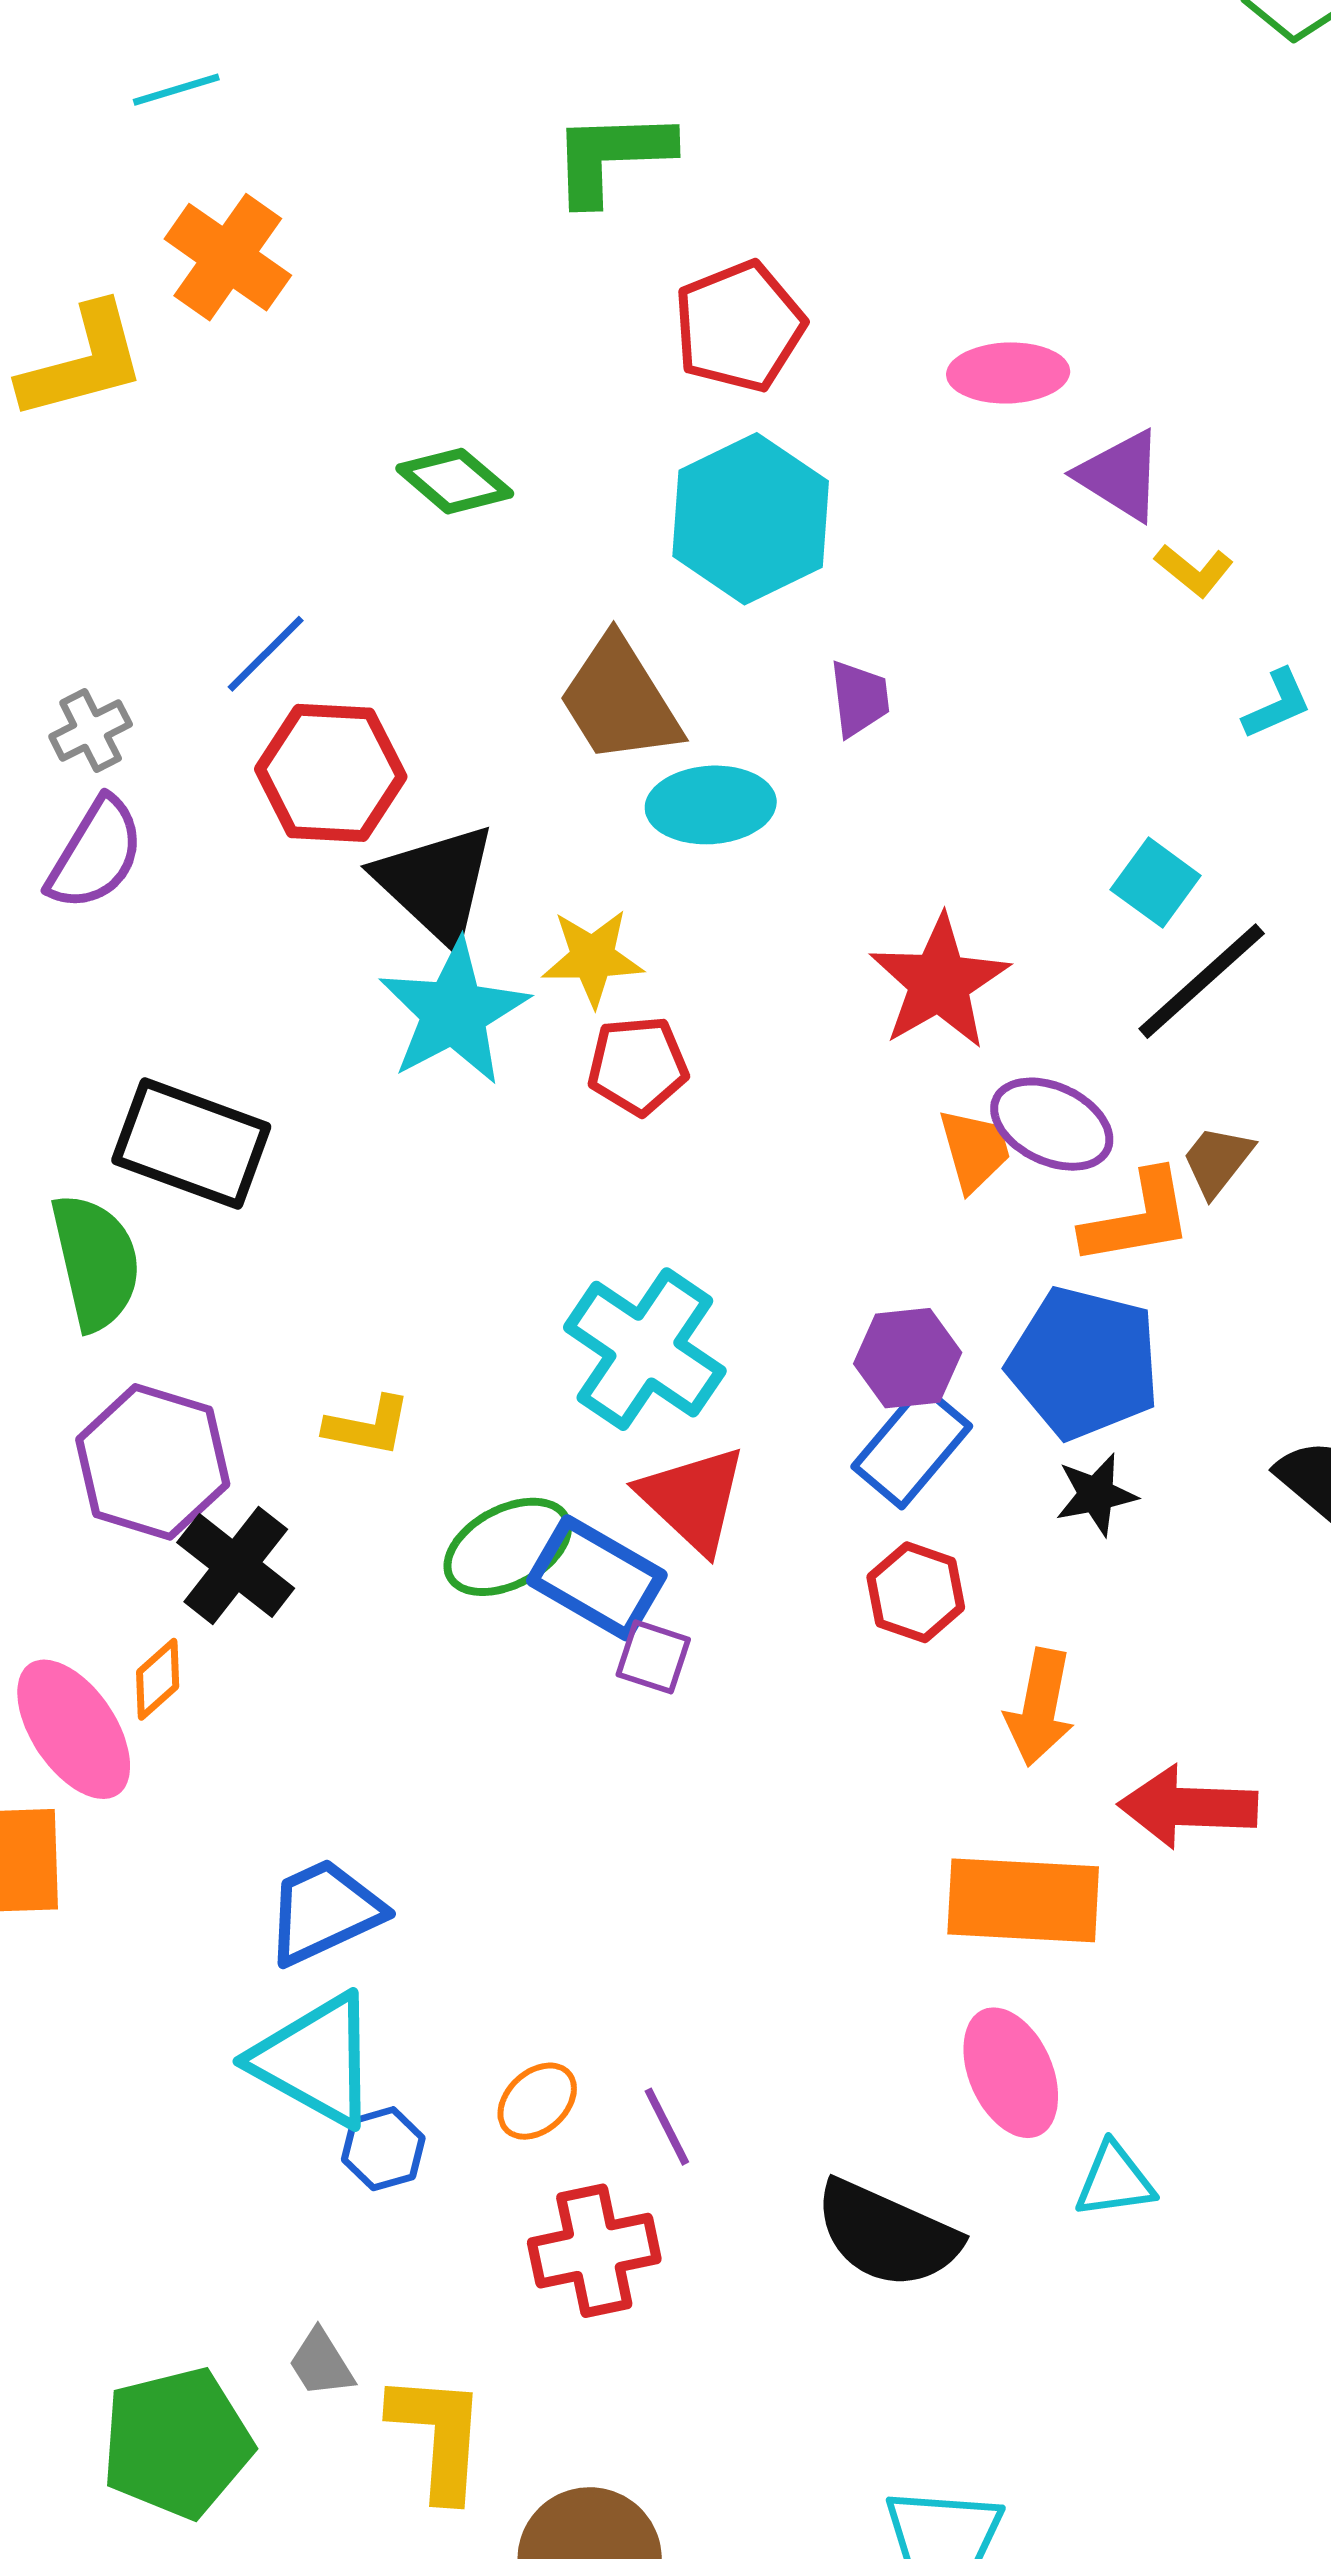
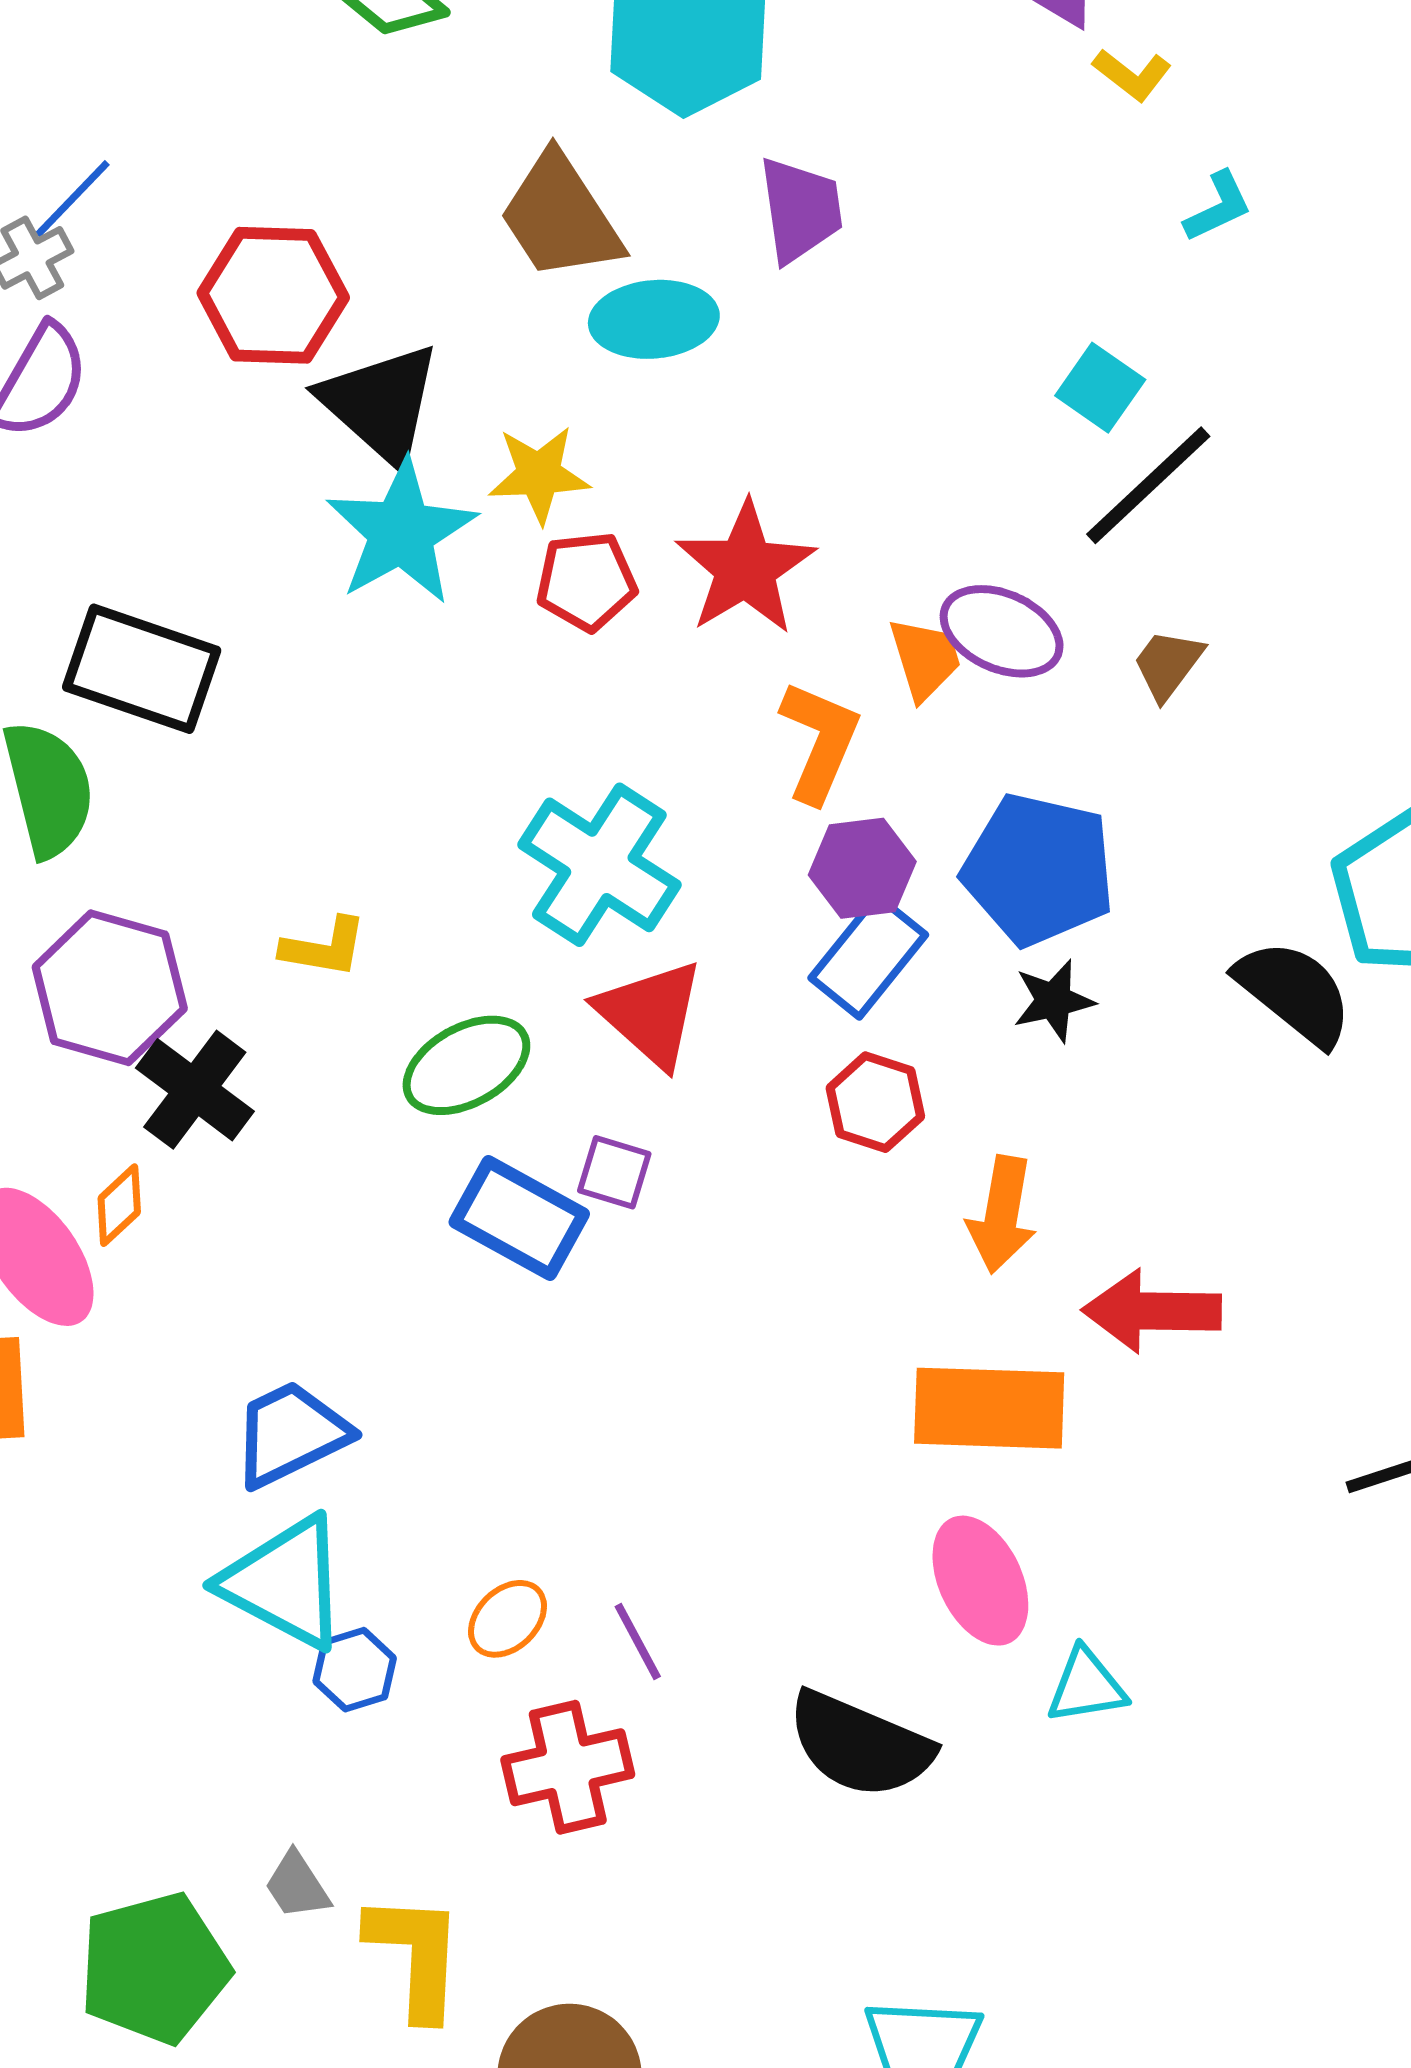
blue line: (266, 654) -> (72, 199), moved
purple trapezoid: (859, 698) -> (800, 210), size x1.4
red star: (939, 982) -> (745, 568), moved
orange L-shape: (1138, 1218) -> (820, 741), moved, turned -56
blue rectangle: (597, 1578) -> (519, 1218), moved

